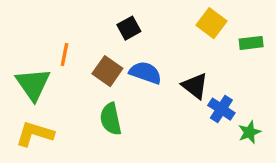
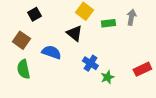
blue semicircle: (145, 73) -> (51, 52), moved
black triangle: (195, 86) -> (74, 33), moved

